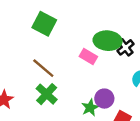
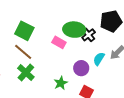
green square: (44, 24) -> (24, 31), moved
purple circle: (104, 99) -> (81, 68), moved

